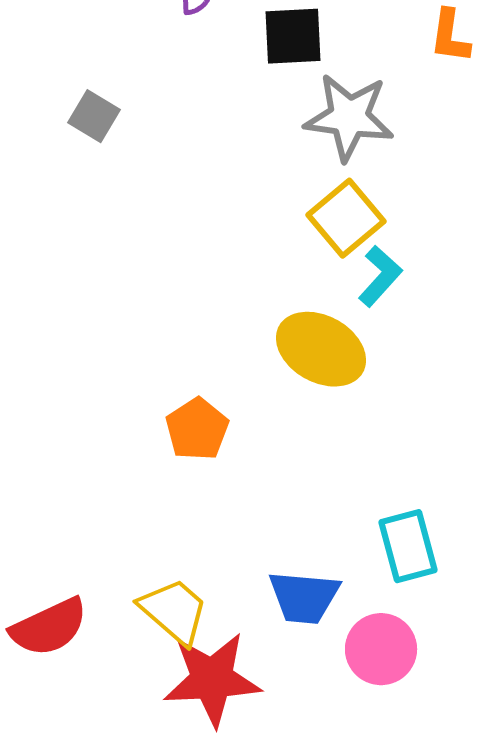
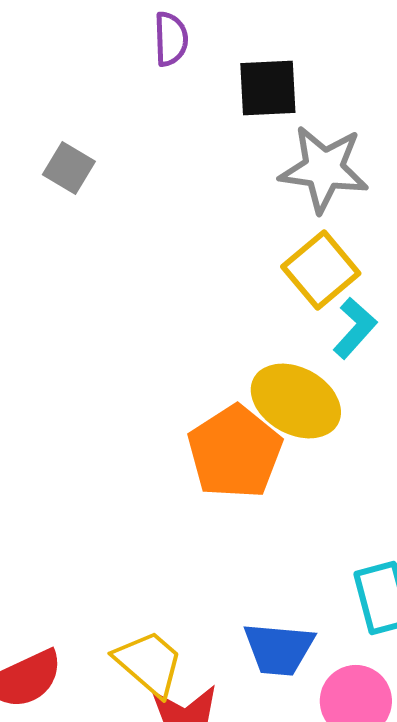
orange pentagon: (197, 429) -> (235, 452), moved, size x1.5

